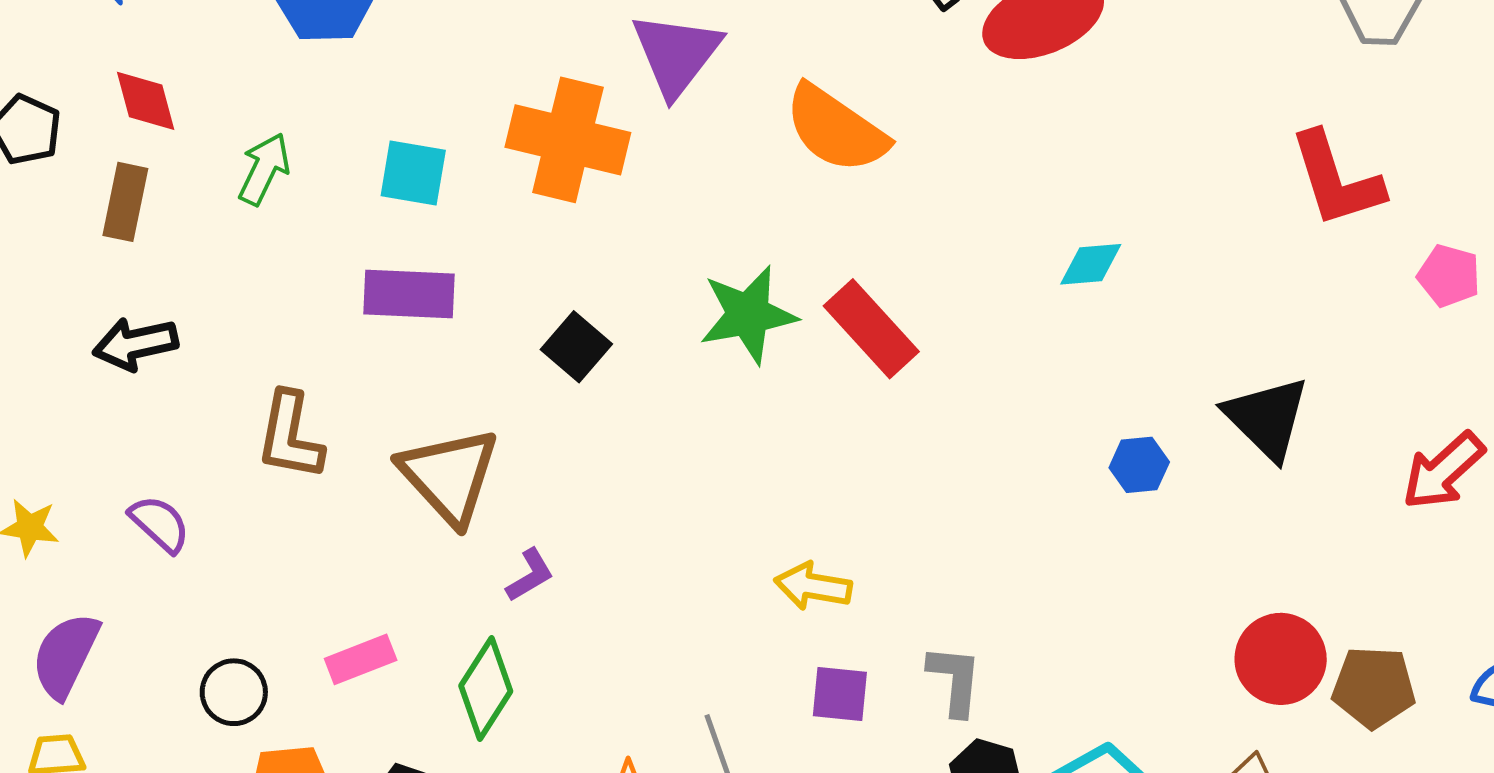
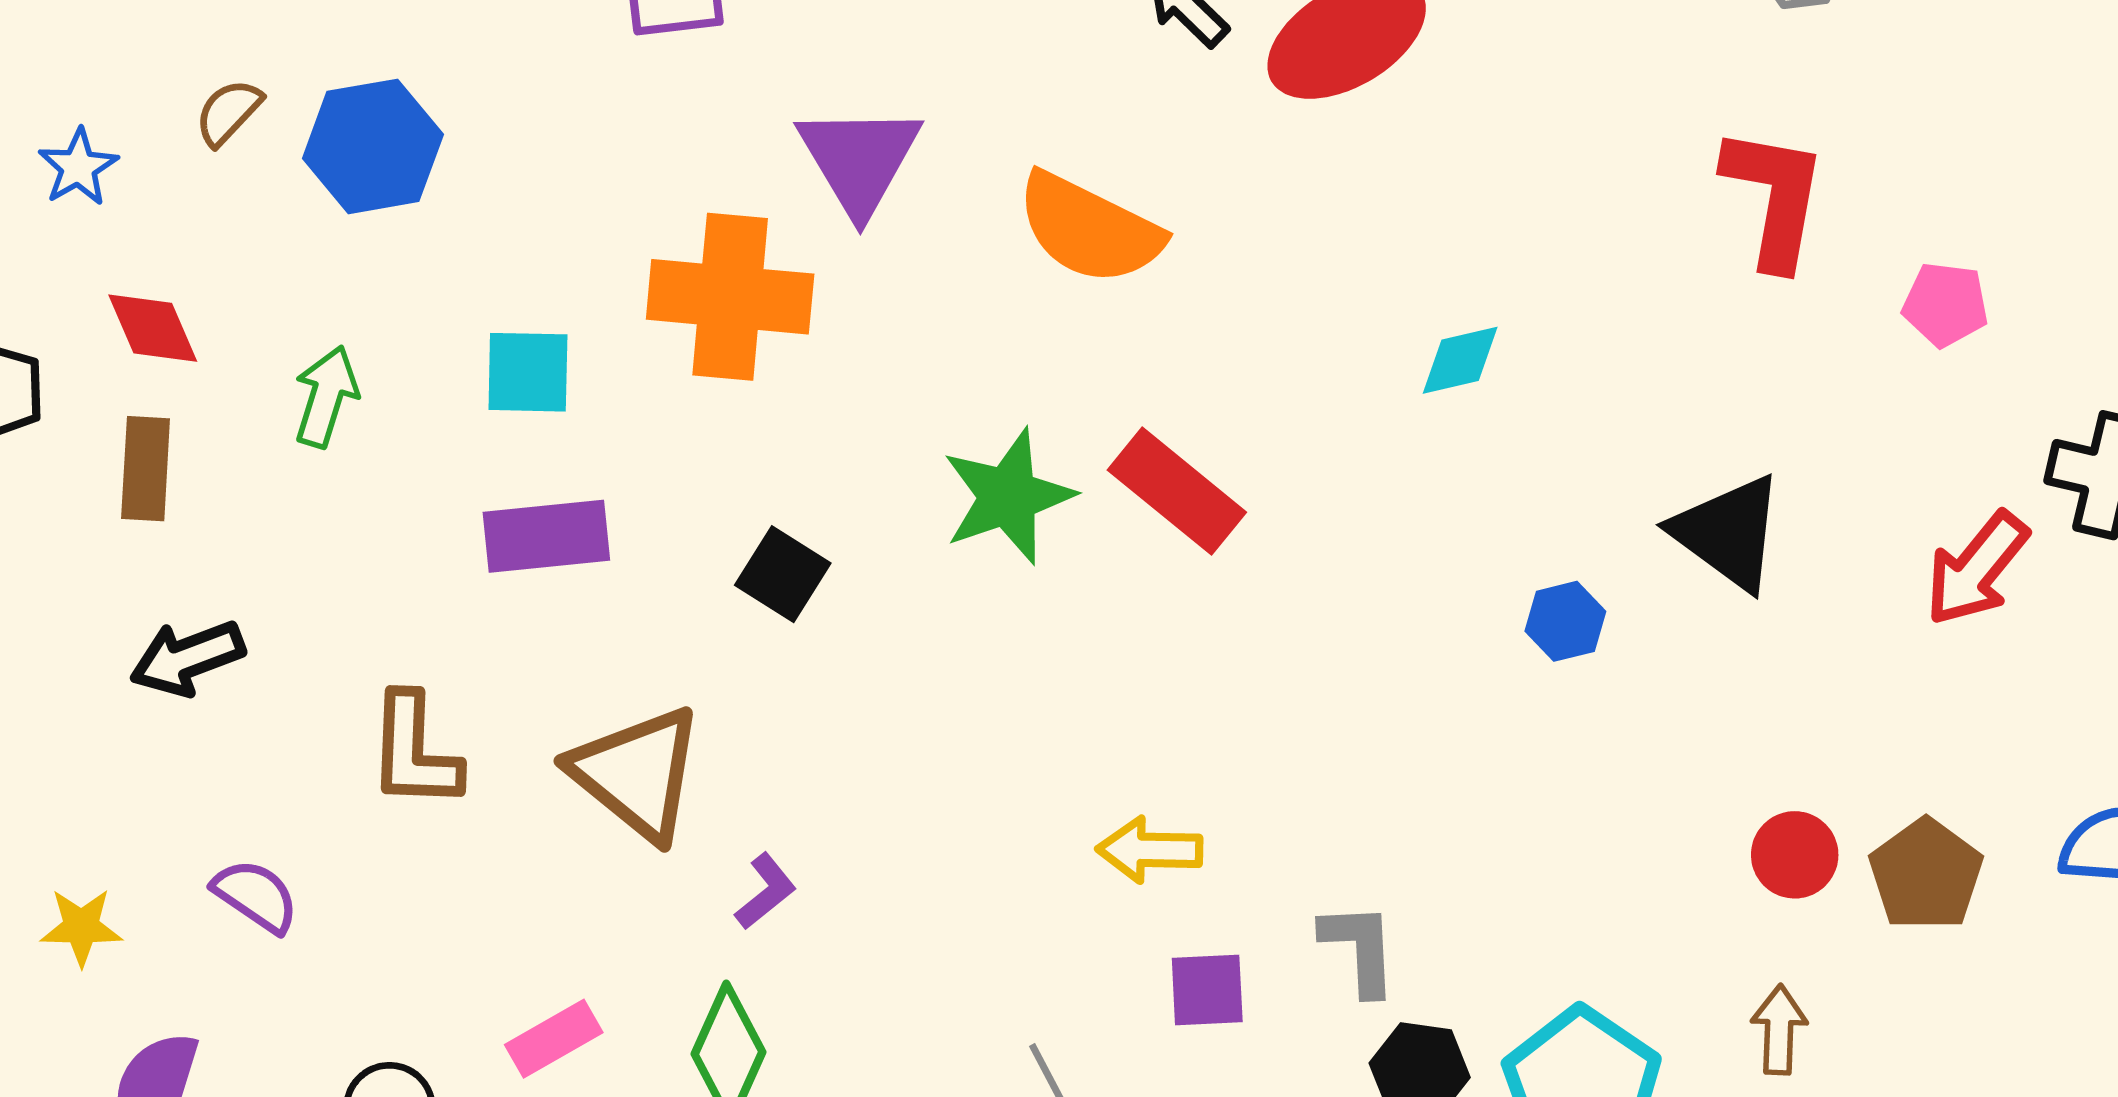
red L-shape: (1336, 180) -> (1774, 197), turned -144
red circle: (1281, 659) -> (1795, 855), size x0.7
brown pentagon: (1374, 687) -> (1926, 875), turned -30

